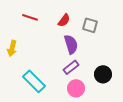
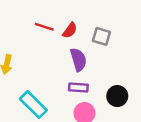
red line: (30, 17) -> (44, 27), moved
purple rectangle: (71, 67) -> (78, 88), turned 42

